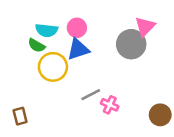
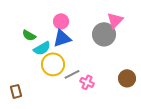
cyan semicircle: (47, 30) -> (42, 48), moved, turned -36
yellow circle: (53, 67) -> (53, 64), moved
brown circle: (160, 115) -> (127, 78), moved

